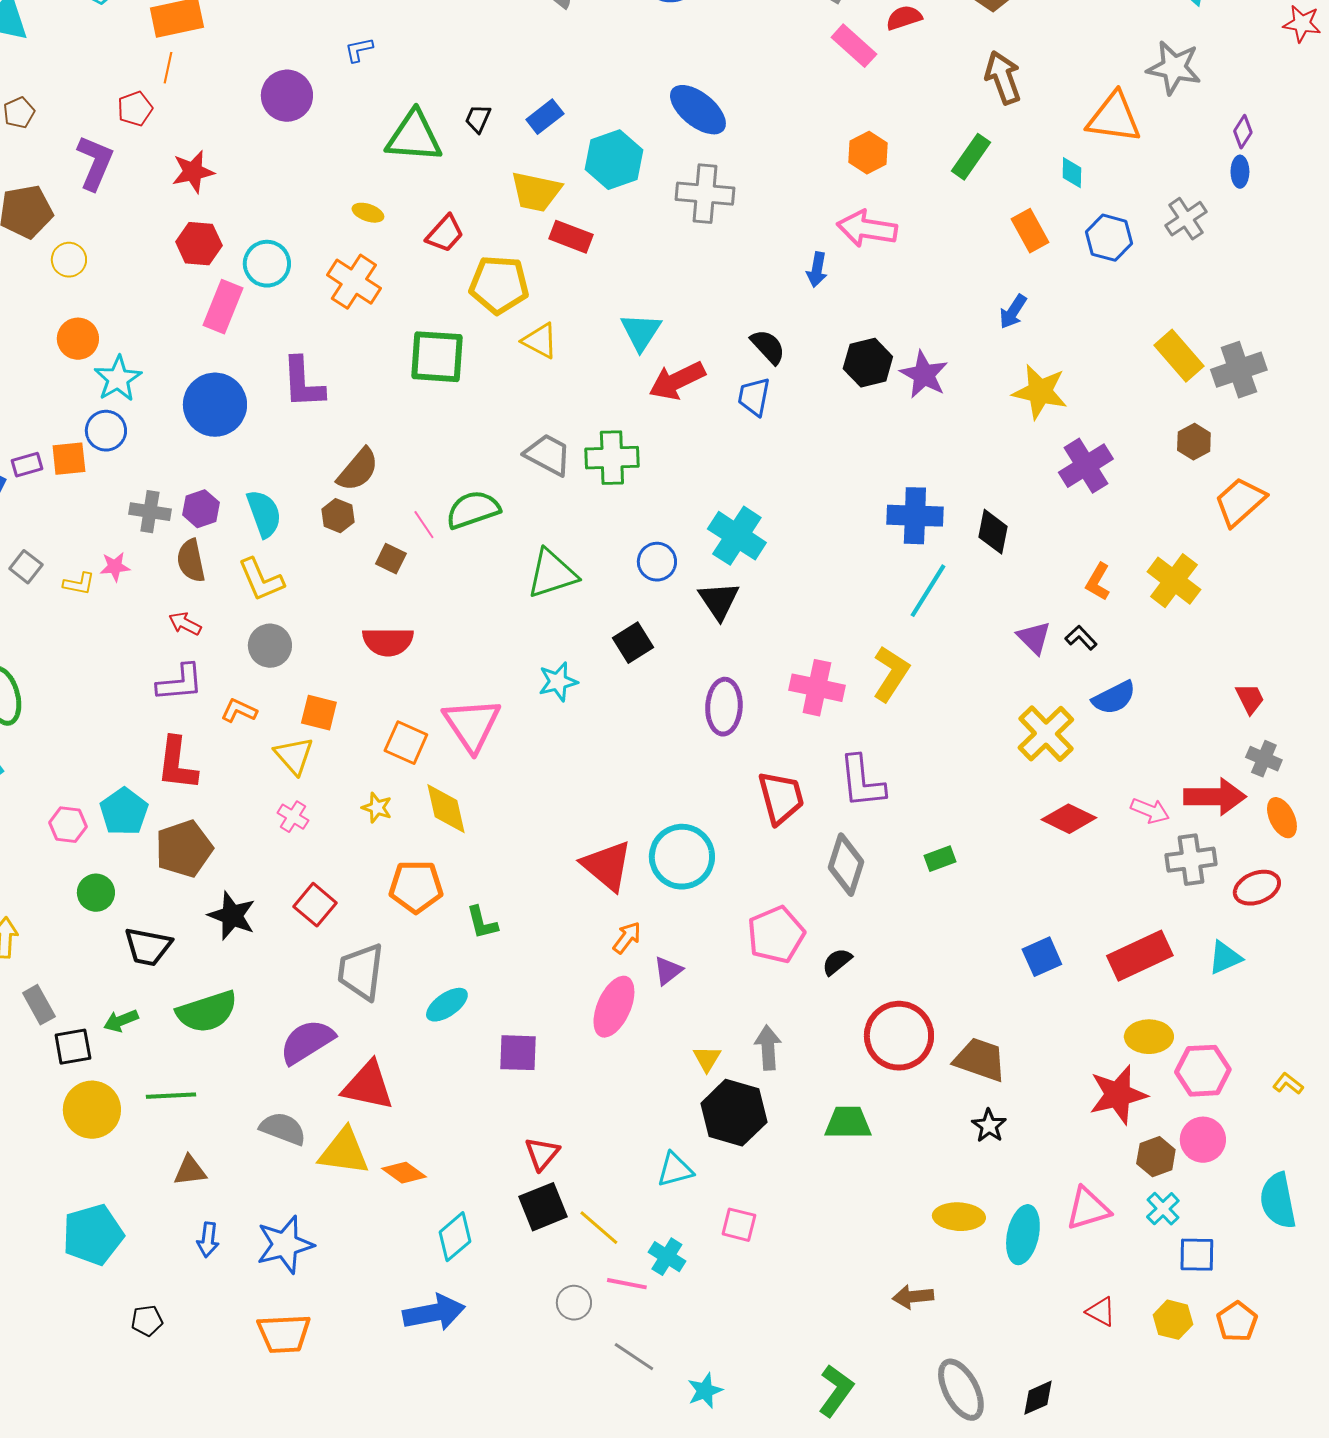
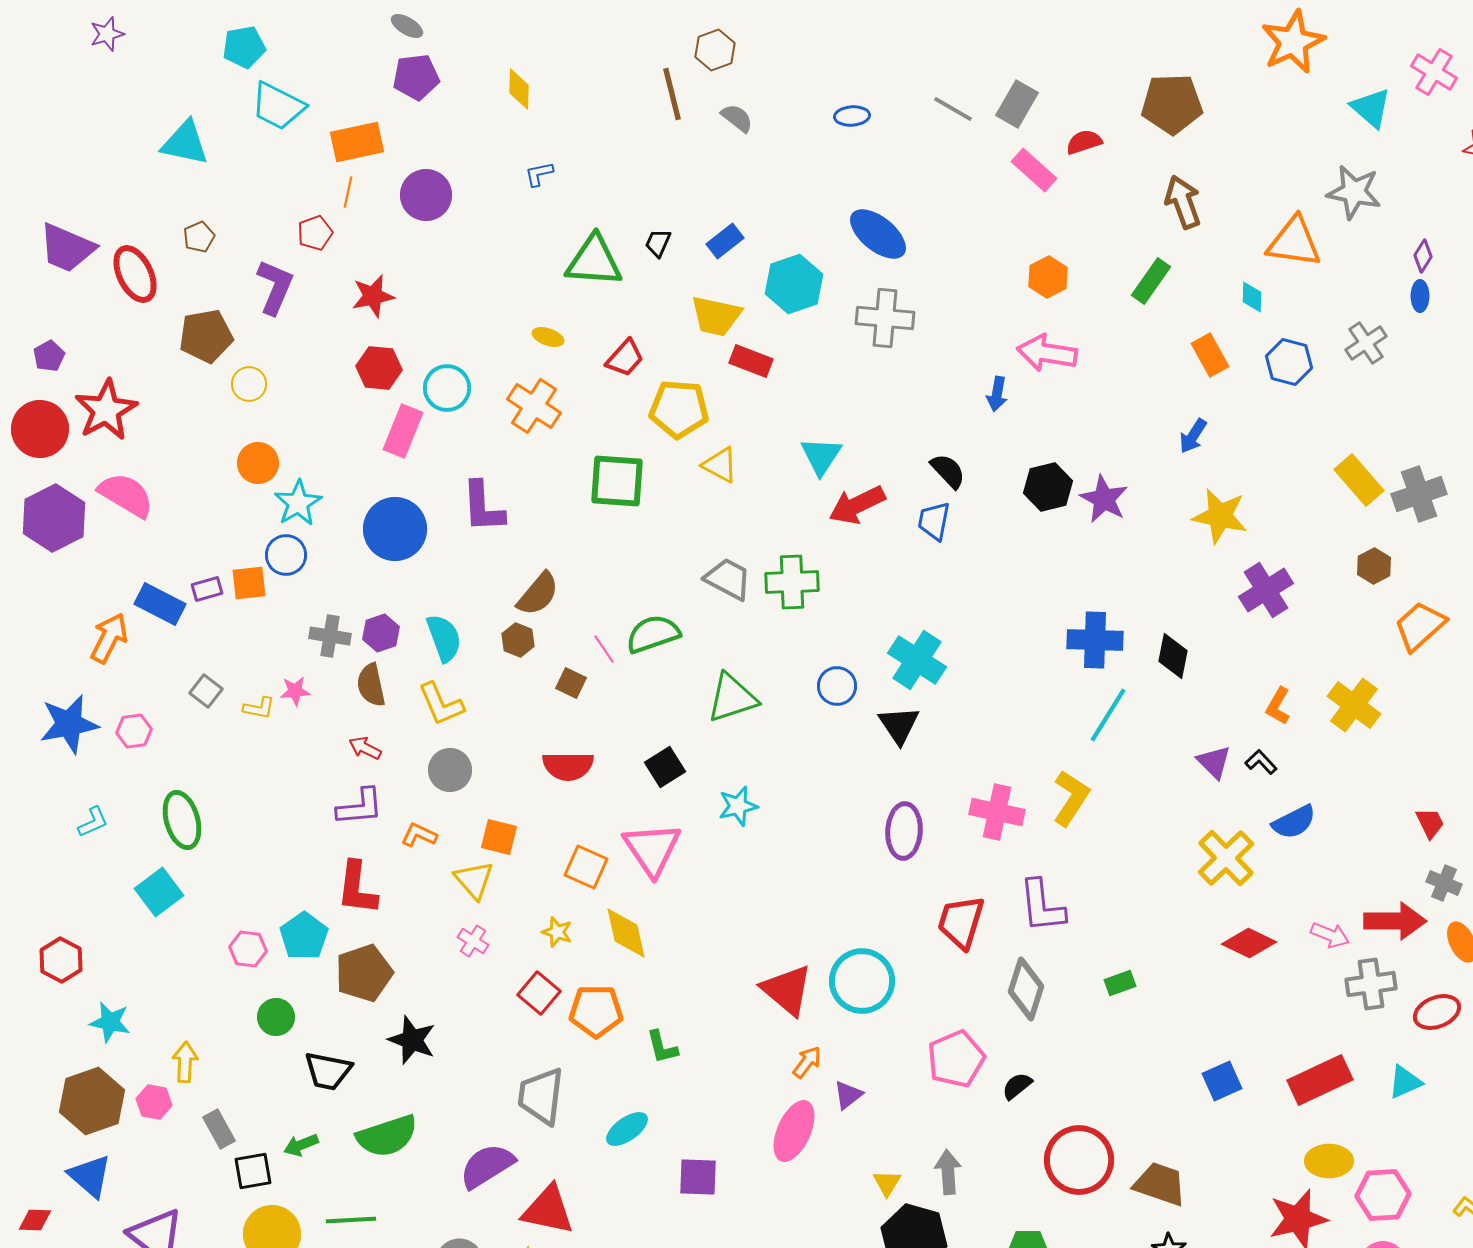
purple circle: (287, 96) -> (426, 195), moved
black square: (633, 643) -> (665, 767), moved
red trapezoid: (781, 798) -> (961, 922), turned -148
red square: (315, 905) -> (539, 993), moved

